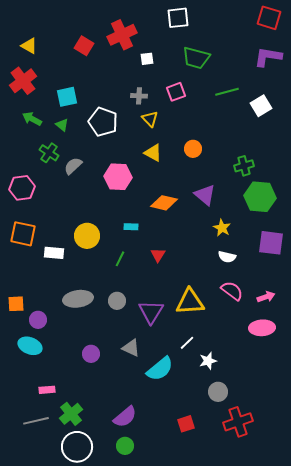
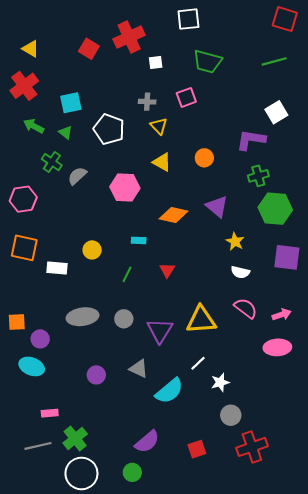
purple L-shape: (268, 57) -> (251, 140), moved
green line: (227, 92) -> (274, 61), moved
yellow circle: (87, 236) -> (92, 250), size x0.7
purple semicircle: (125, 417) -> (147, 442), moved

